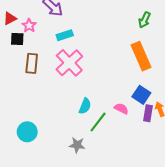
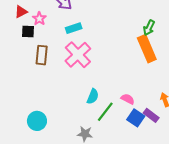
green arrow: (144, 20) -> (149, 28), moved
blue square: (141, 95) -> (136, 118), moved
purple rectangle: (148, 113) -> (151, 115), moved, turned -63

